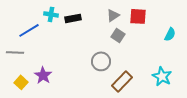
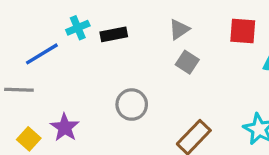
cyan cross: (51, 14) -> (78, 28), turned -32
red square: (138, 16) -> (243, 31), moved
gray circle: (101, 61) -> (132, 105), moved

